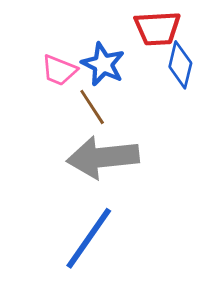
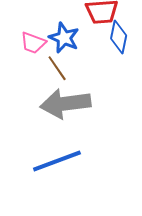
blue line: (89, 238) -> (57, 161), turned 36

